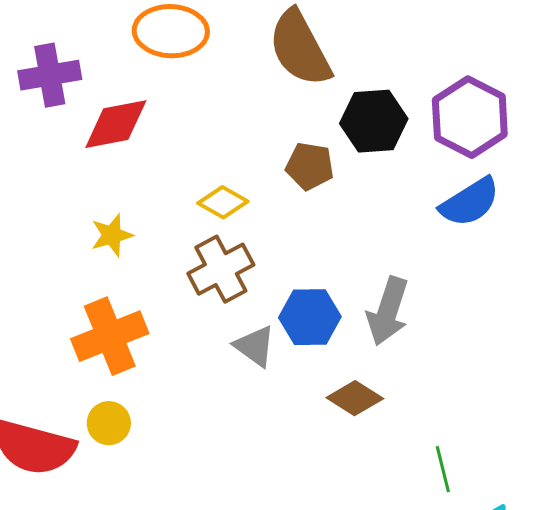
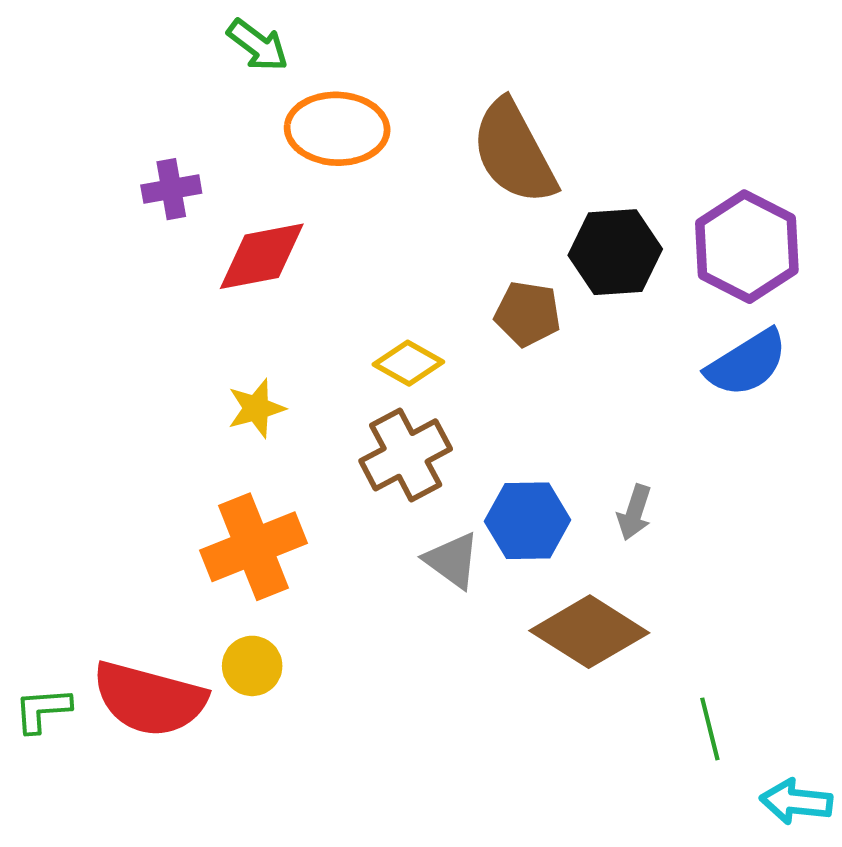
purple cross: (50, 75) -> (171, 189), size x0.7
gray arrow: (388, 311) -> (634, 512), size x0.6
brown diamond: (355, 398) -> (589, 632), size x1.5

